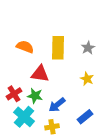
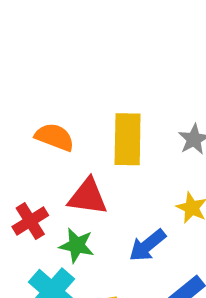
red cross: (14, 94) -> (30, 221), moved
blue arrow: (57, 105) -> (147, 245), moved

